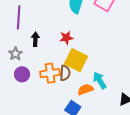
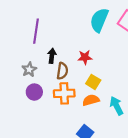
yellow square: (76, 60) -> (93, 82), size x0.6
brown semicircle: (65, 73) -> (62, 71), moved
orange semicircle: (85, 89) -> (91, 100), moved

